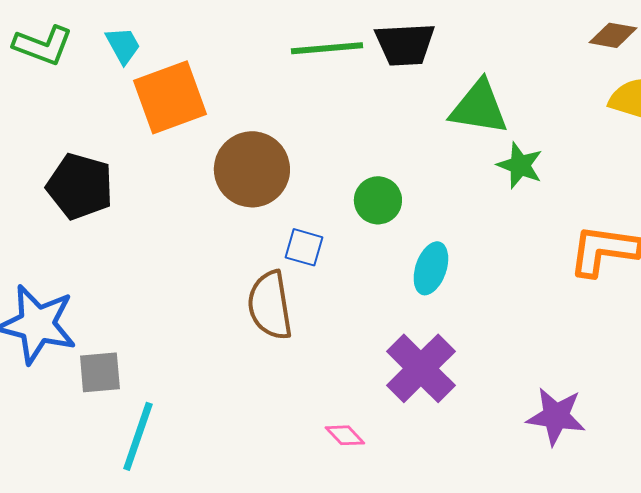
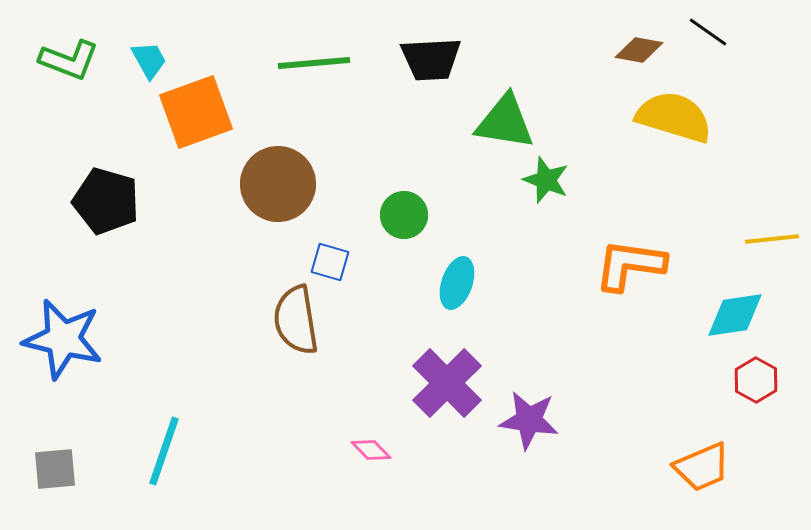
green line: (327, 48) -> (314, 63), moved
gray square: (100, 372) -> (55, 469), moved
purple star: (556, 416) -> (529, 420), moved

